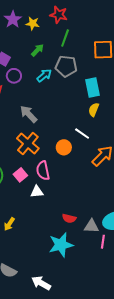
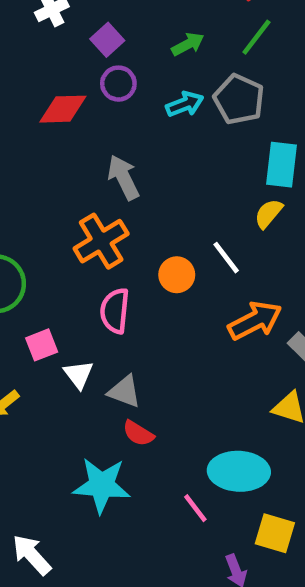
pink square: (20, 175) -> (42, 345), moved
white triangle: (37, 192) -> (79, 374), moved, turned 40
gray triangle: (91, 226) -> (124, 391), moved
pink line: (103, 242) -> (195, 508), turned -64

